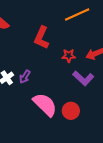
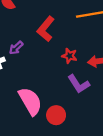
purple arrow: (25, 77) -> (16, 48), moved

